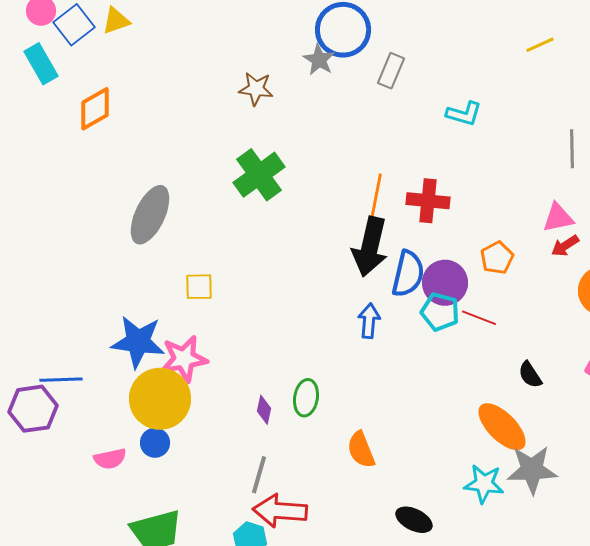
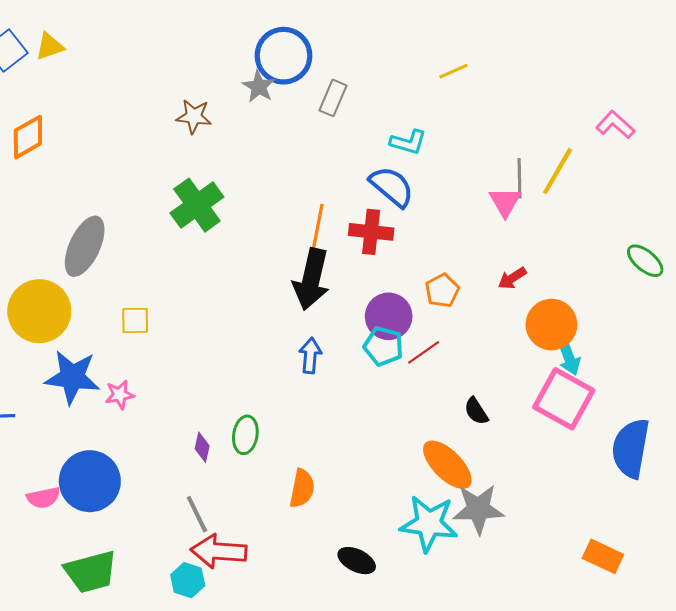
yellow line: (540, 45) -> (454, 71), moved
pink triangle: (558, 218) -> (505, 202), moved, turned -48
blue semicircle: (408, 274) -> (392, 186), moved, turned -63
red line: (479, 318) -> (424, 352), turned -56
pink star: (184, 359) -> (120, 395), size x0.6
yellow circle: (160, 399) -> (39, 311), moved
blue circle: (155, 443) -> (90, 481), size x2.0
orange semicircle: (361, 450) -> (302, 488), turned -147
gray line: (259, 475) -> (197, 514), turned -42
cyan star: (484, 484) -> (429, 523), size x1.4

